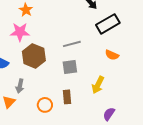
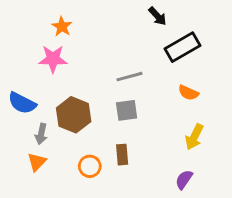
brown hexagon: (34, 56) -> (74, 115), moved
yellow arrow: (98, 85) -> (194, 137), moved
gray arrow: (20, 86) -> (41, 134), moved

